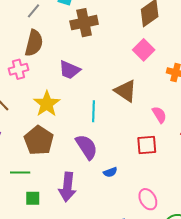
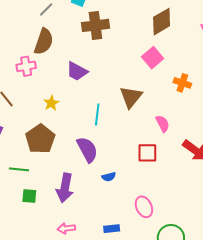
brown triangle: (126, 91) -> (131, 97), turned 30
yellow star: (47, 104) -> (51, 103), size x0.6

